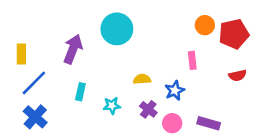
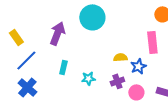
yellow rectangle: (21, 54) -> (16, 37), turned -35
pink rectangle: (192, 60) -> (152, 42), size x1.5
yellow semicircle: (142, 79) -> (120, 57), moved
purple cross: (148, 109) -> (117, 81), turned 32

